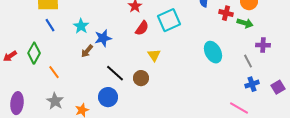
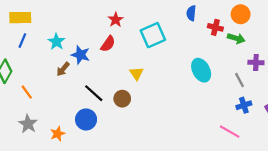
blue line: (50, 25) -> (22, 41), turned 56
red semicircle: (142, 28) -> (108, 44), moved
blue star: (103, 38) -> (81, 55), turned 30

